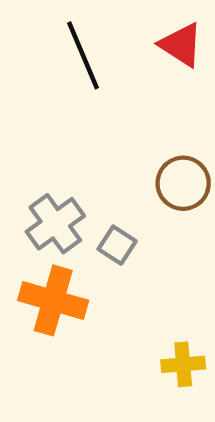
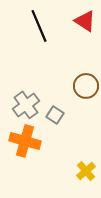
yellow cross: (183, 364) -> (86, 171), turned -36

